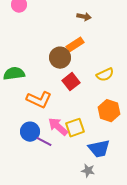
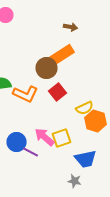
orange rectangle: (75, 45) -> (62, 55), size x1.4
yellow semicircle: (105, 75) -> (84, 108), moved
orange L-shape: (39, 100) -> (26, 94), moved

